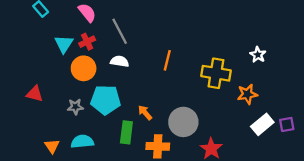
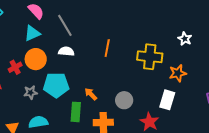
red cross: (87, 42) -> (15, 67), moved
cyan triangle: (64, 44) -> (32, 33), moved, turned 36
gray circle: (183, 122) -> (124, 100), size x0.7
white rectangle: (262, 124) -> (167, 100), moved, turned -30

